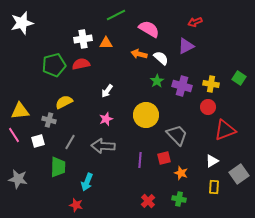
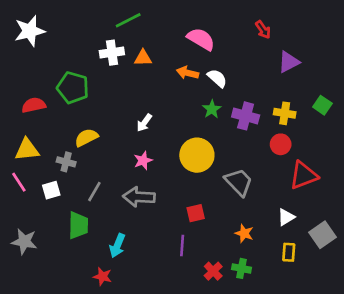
green line: (116, 15) -> (128, 20), moved
red arrow: (195, 22) -> (263, 30), turned -104
purple triangle: (186, 46) -> (289, 62), moved
red semicircle: (81, 64) -> (34, 105), moved
green pentagon: (54, 65) -> (73, 88), turned 30
red square: (164, 158) -> (196, 213), moved
purple line: (140, 160) -> (182, 245), moved
red cross: (148, 201) -> (213, 271), moved

